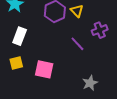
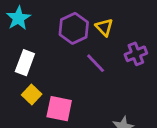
purple line: (77, 44) -> (96, 63), moved
yellow square: (16, 63) -> (32, 95), moved, turned -32

